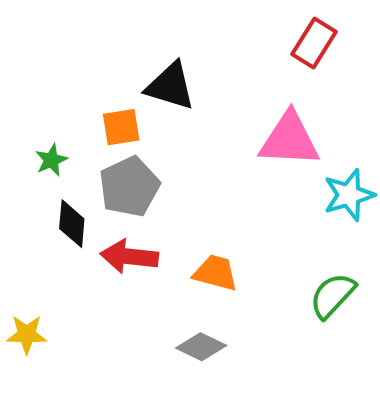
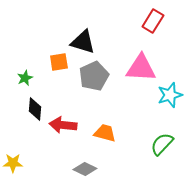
gray pentagon: (129, 187) -> (94, 76), moved
gray diamond: (201, 347) -> (85, 169), moved

